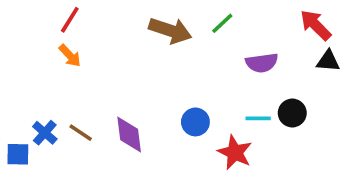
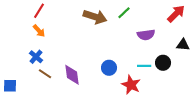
red arrow: (316, 25) -> (176, 14), turned 90
black triangle: (328, 61) -> (183, 45), moved
blue cross: (45, 133) -> (36, 57), moved

